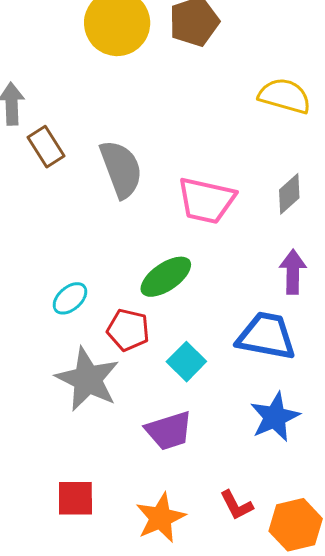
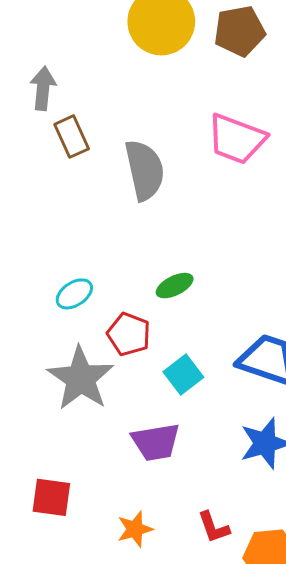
pink trapezoid: (206, 200) -> (236, 139), moved
green ellipse: (166, 277) -> (175, 286), size x0.7
orange star: (161, 518) -> (135, 529), size x0.7

